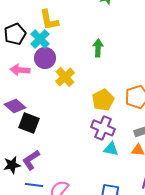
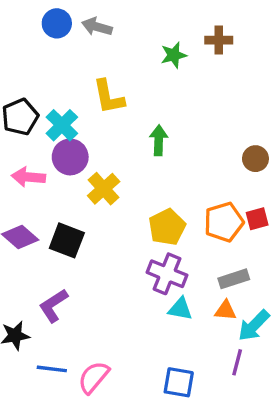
yellow L-shape: (49, 20) -> (109, 97), moved
black square: (29, 123) -> (67, 240), moved
purple L-shape: (31, 160) -> (53, 306), moved

